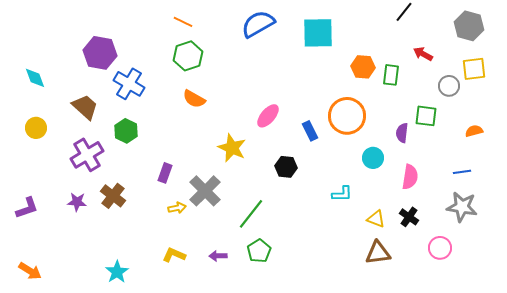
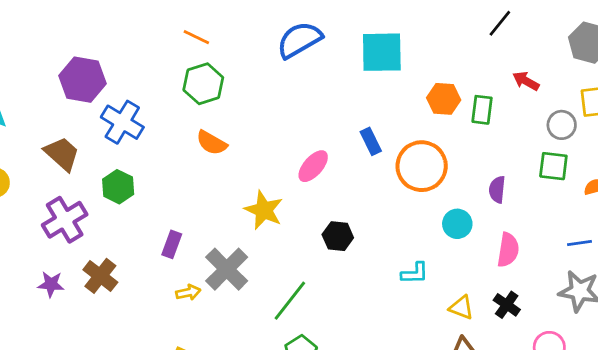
green square: (426, 116) -> (553, 166), moved
blue rectangle: (310, 131) -> (371, 141), moved

